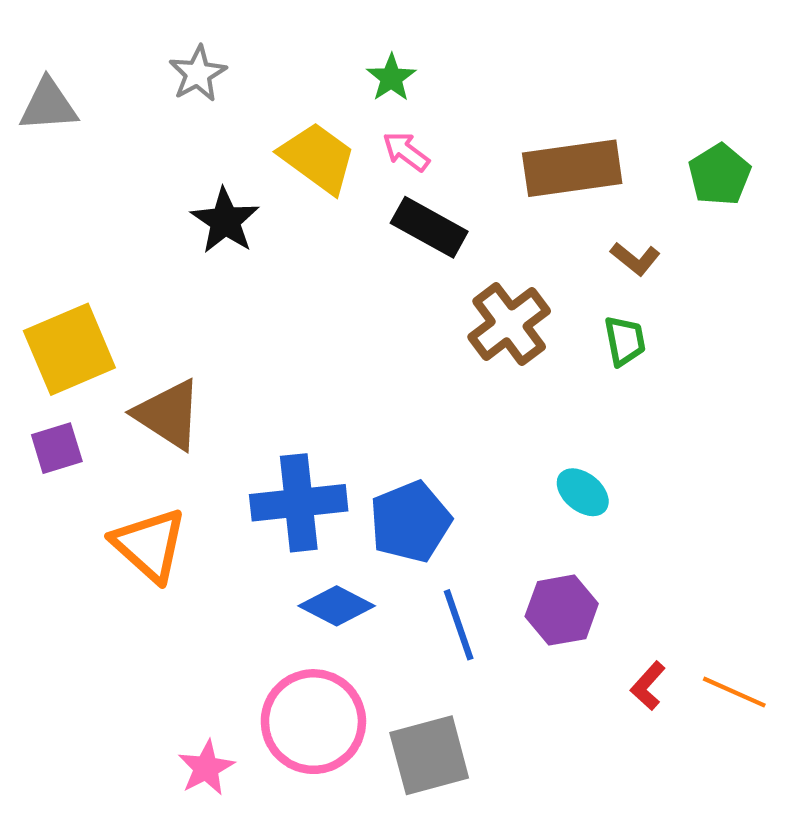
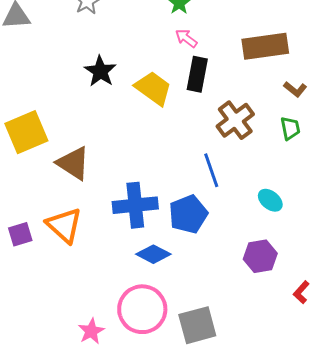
yellow trapezoid: (318, 158) -> (153, 88), moved
black rectangle: (429, 227) -> (197, 74), turned 72
purple square: (57, 448) -> (20, 234), moved
blue line: (459, 625) -> (211, 170), moved

